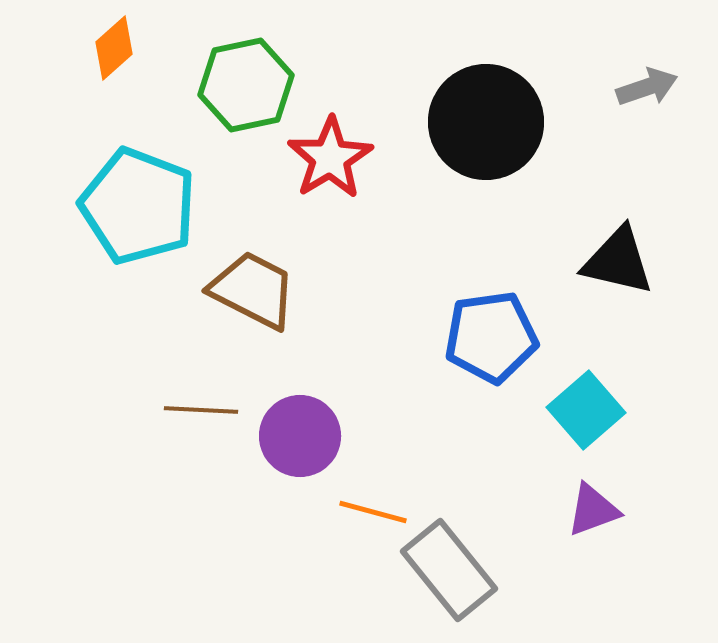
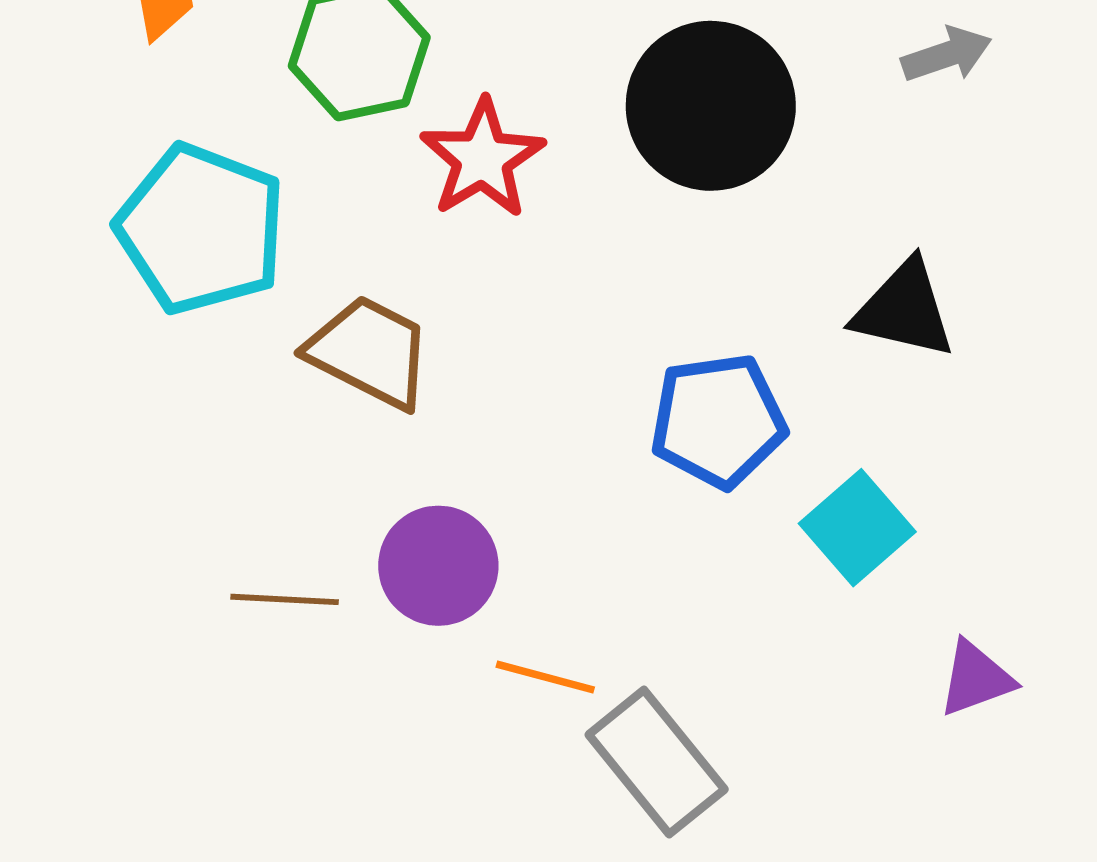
brown line: (201, 410) -> (285, 599), moved
purple triangle: (593, 510) -> (976, 679), moved

